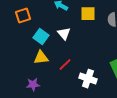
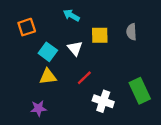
yellow square: (88, 14) -> (100, 35), moved
red line: (65, 65) -> (84, 78), moved

